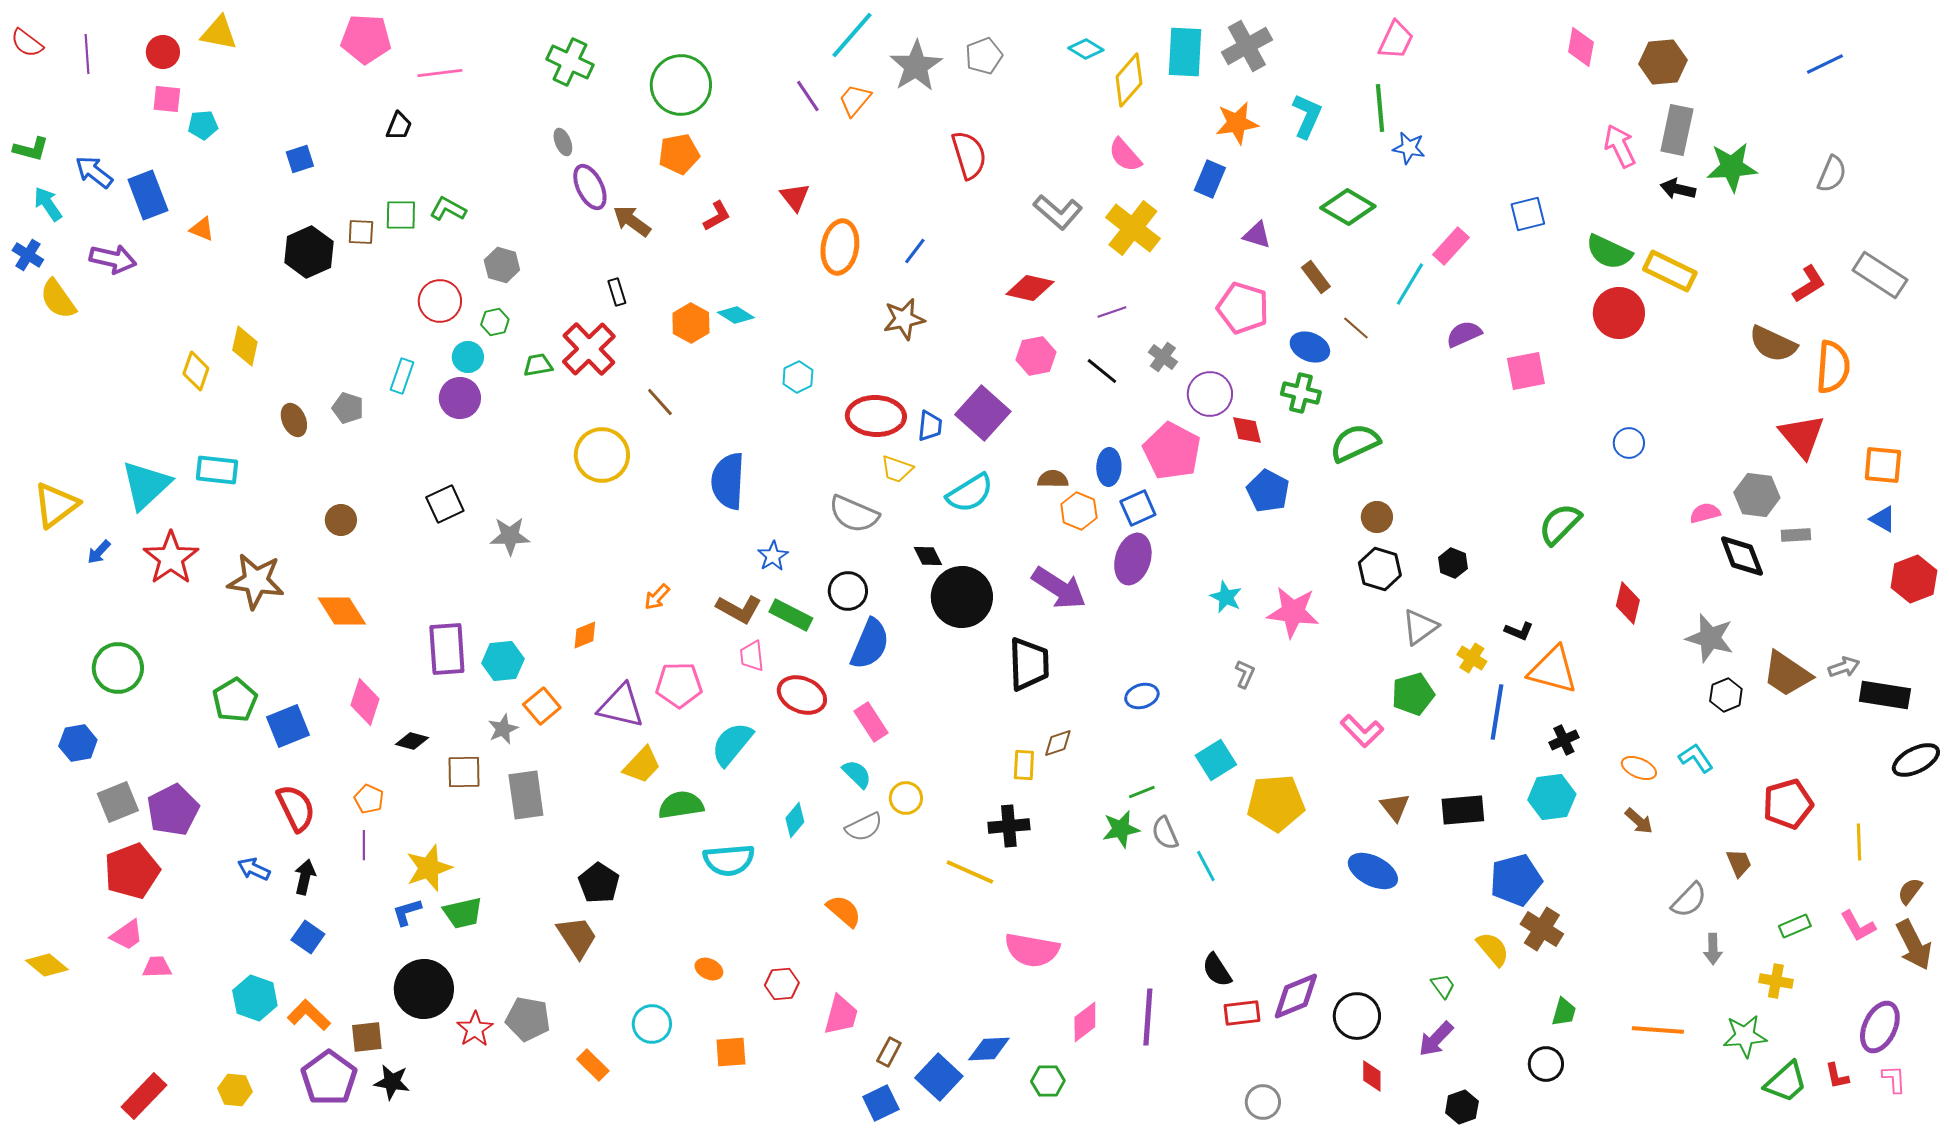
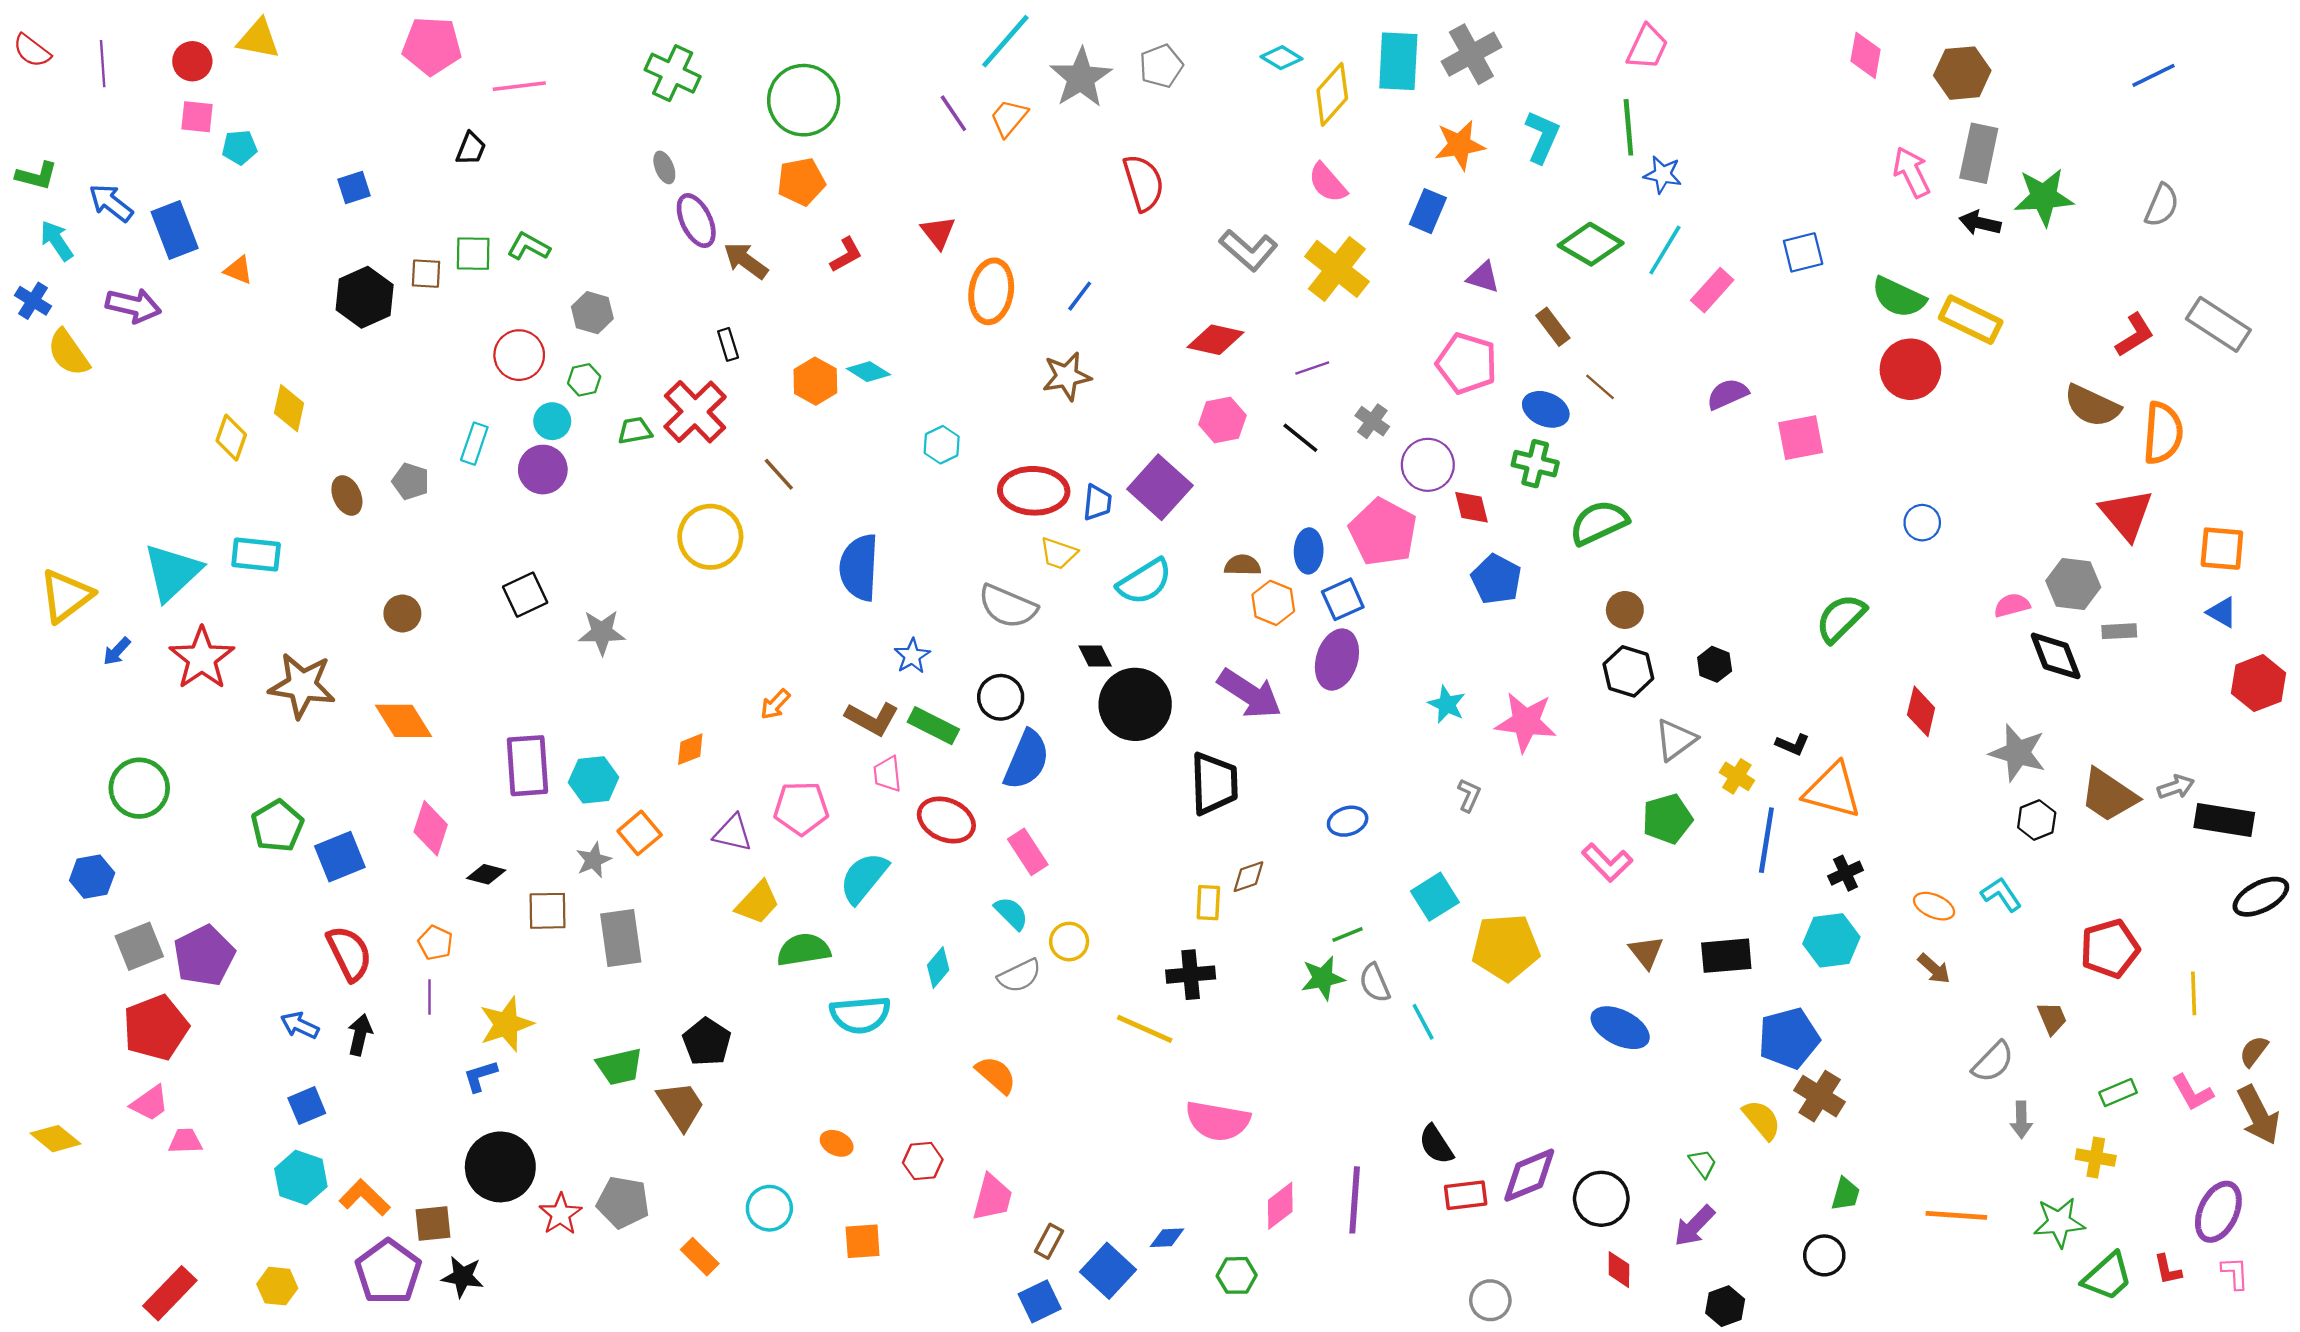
cyan line: (1410, 284) -> (1665, 250), moved
purple triangle: (621, 706) -> (733, 833), size x0.7
green trapezoid: (463, 913) -> (619, 1067), moved
blue square: (308, 937) -> (307, 1106), moved, turned 32
blue diamond: (989, 1049) -> (1167, 1238), size x0.7

